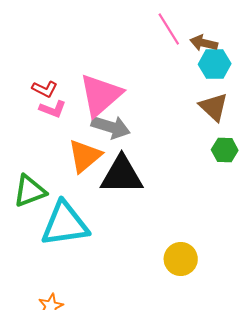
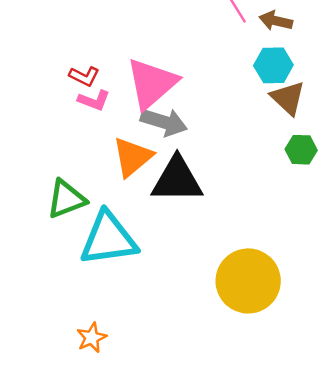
cyan hexagon: (215, 64) -> (273, 65), moved
yellow circle: (181, 259) -> (248, 281), size x1.6

